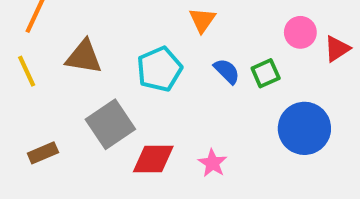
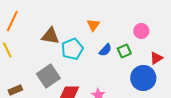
red triangle: (337, 49) -> (156, 58), moved
brown triangle: (84, 57) -> (50, 36), moved
blue semicircle: (227, 71) -> (105, 50), turned 88

